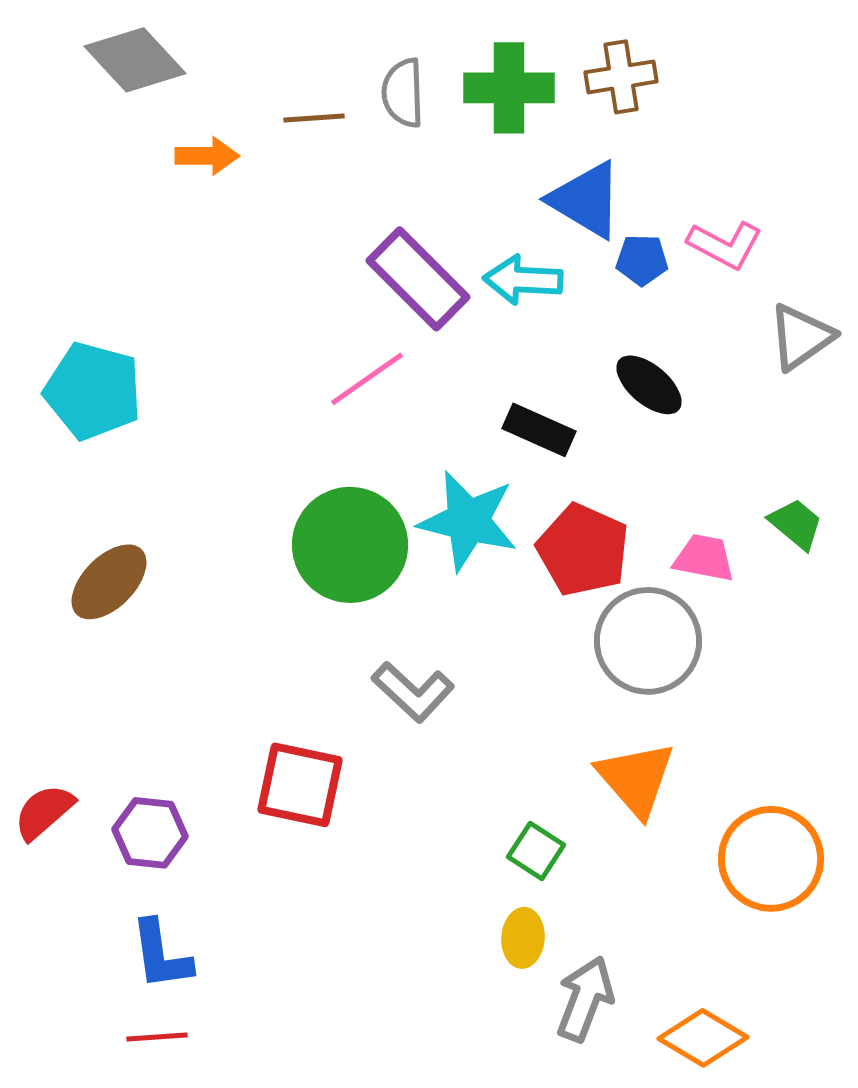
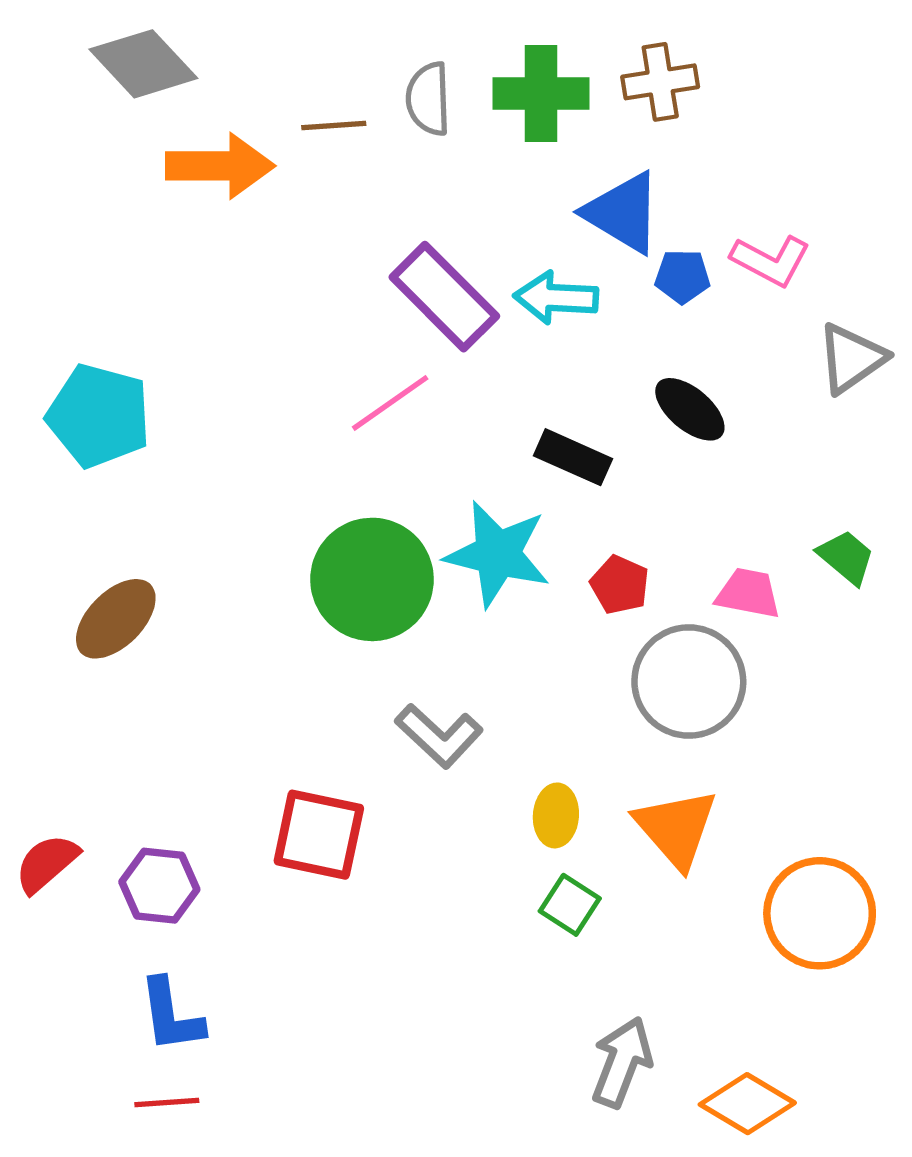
orange arrow: (207, 156) -> (220, 166), size x1.6
red pentagon: (583, 550) -> (620, 585), size x0.6
yellow ellipse: (523, 938) -> (556, 815), moved

